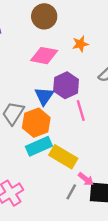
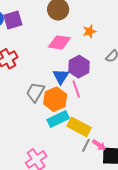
pink line: (81, 110) -> (76, 89), moved
gray line: (71, 192) -> (86, 145), moved

